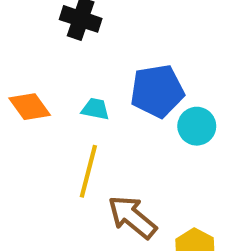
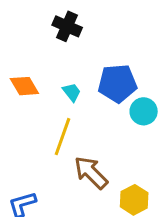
cyan trapezoid: (95, 109) -> (72, 92), turned 35

